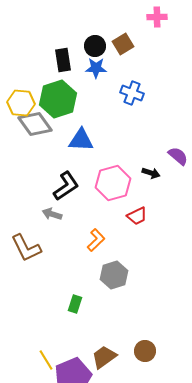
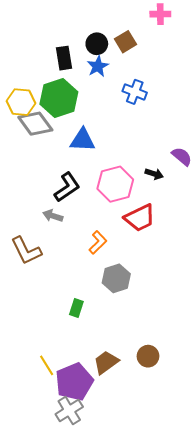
blue star: (96, 68) -> (98, 66), turned -30
red trapezoid: (137, 216) -> (140, 218), size x1.5

